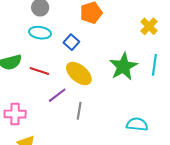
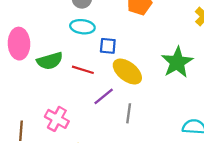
blue square: (71, 42) -> (108, 46), moved, turned -35
pink cross: (15, 114) -> (57, 119), turned 30

